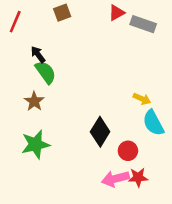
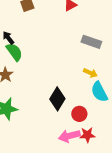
gray rectangle: (143, 24) -> (91, 42), moved

